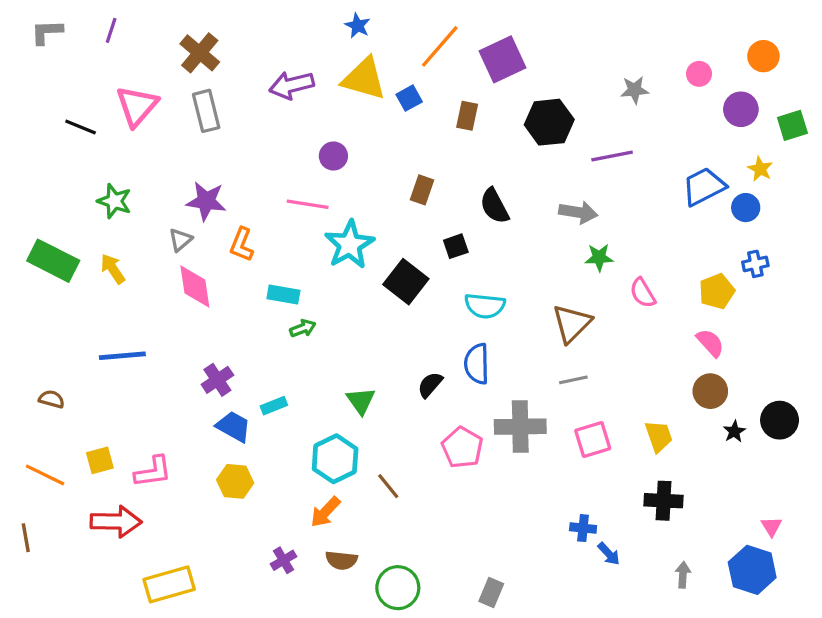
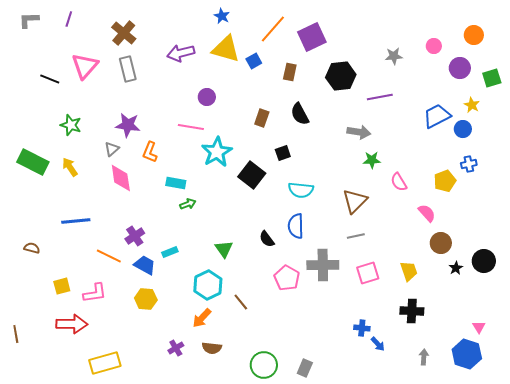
black semicircle: (494, 206) -> (300, 114), moved
pink semicircle: (710, 343) -> (427, 213), moved
black semicircle: (430, 385) -> (267, 239), turned -78
orange line: (45, 475) -> (109, 256), moved
green circle: (398, 588) -> (264, 365), moved

